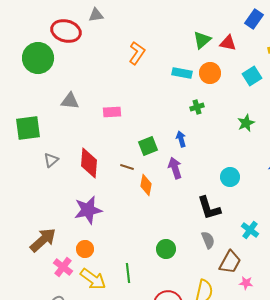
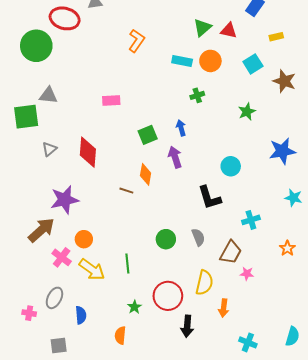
gray triangle: (70, 101) -> (48, 95), moved
brown line: (127, 167) -> (126, 191), moved
purple star: (88, 210) -> (65, 200), moved
cyan cross: (250, 230) -> (251, 220), turned 36
gray semicircle: (208, 240) -> (198, 237), moved

